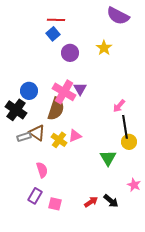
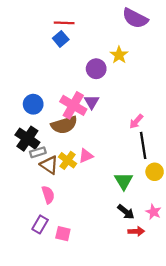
purple circle: (70, 53) -> (96, 69), moved
brown semicircle: (56, 109) -> (64, 125), turned 55
black cross: (16, 110) -> (27, 139), moved
brown triangle: (37, 133) -> (49, 165), moved
gray rectangle: (24, 137) -> (38, 152), moved
yellow circle: (129, 142) -> (155, 172), moved
black arrow: (111, 201) -> (126, 212), moved
red arrow: (91, 202) -> (136, 231), moved, turned 32

